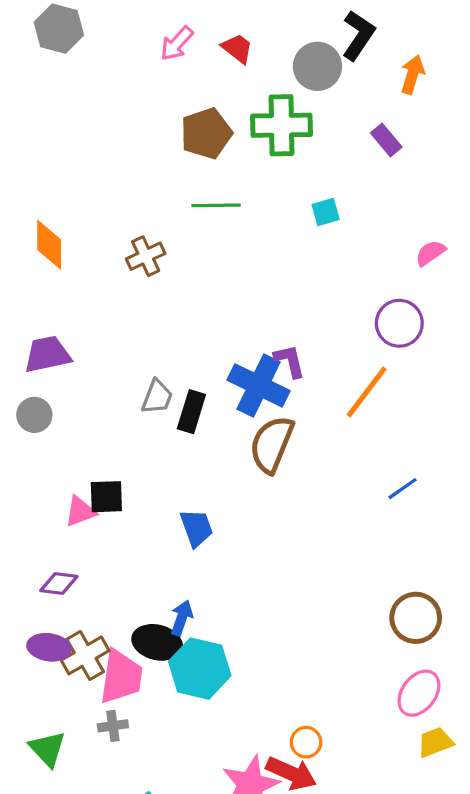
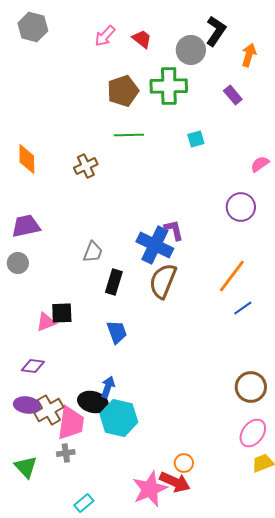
orange line: (367, 392) -> (232, 276), moved
black rectangle: (191, 412) -> (114, 282), moved

